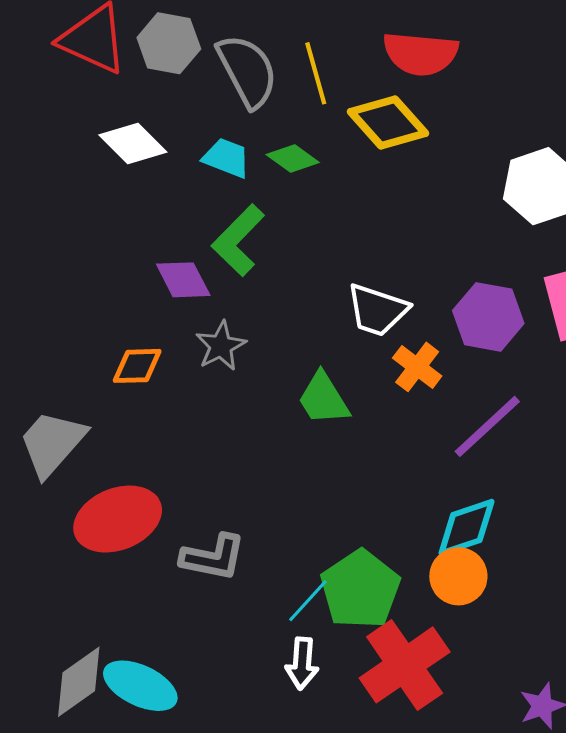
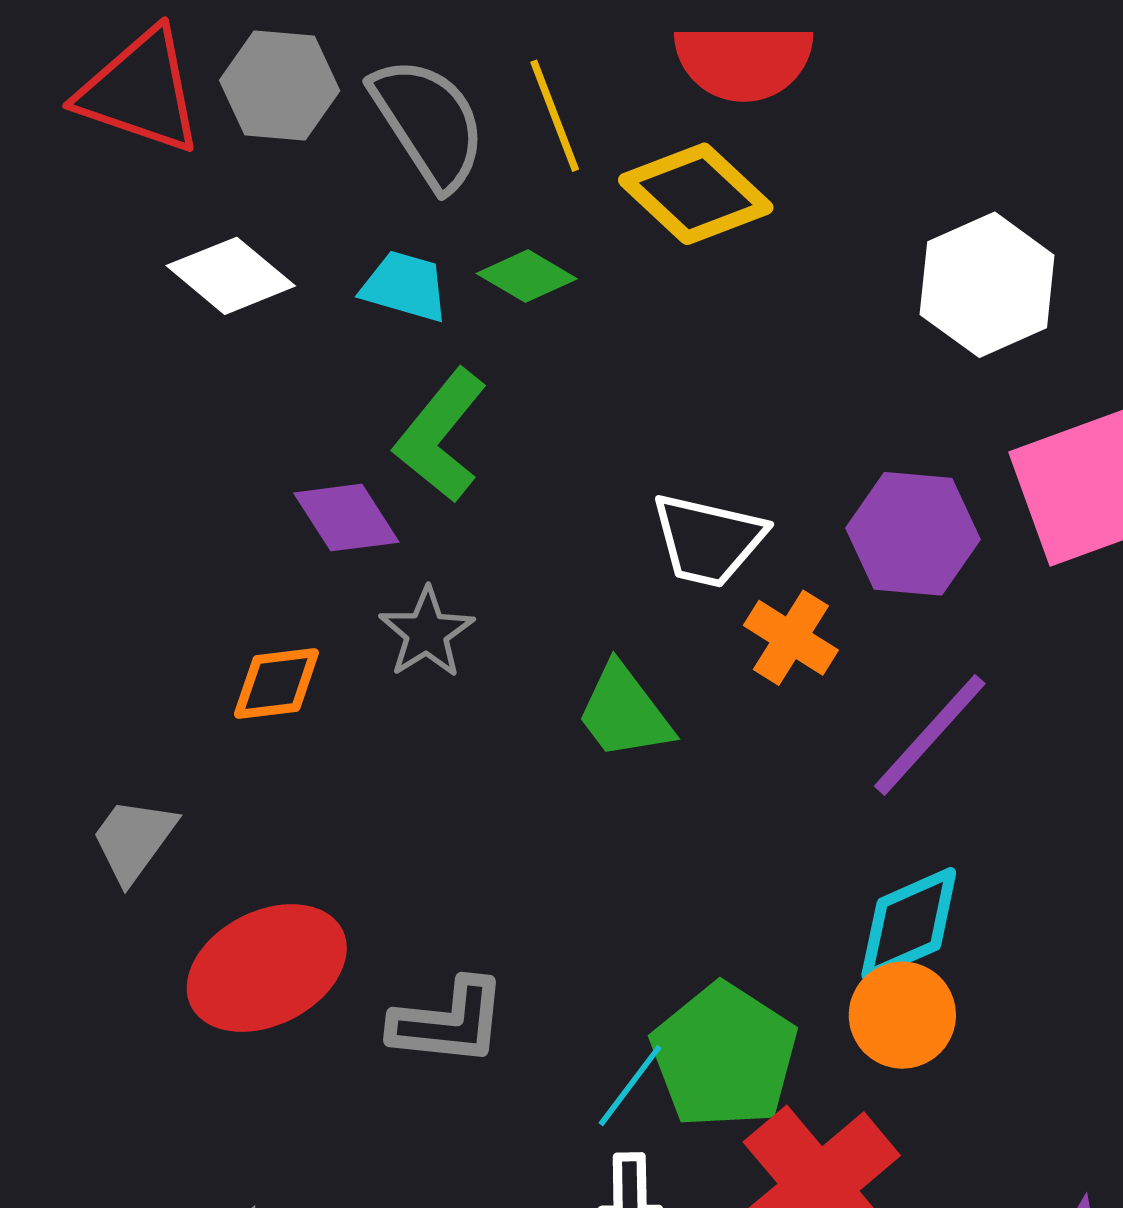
gray trapezoid: (52, 443) -> (134, 840), size x0.7

